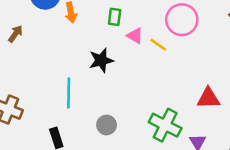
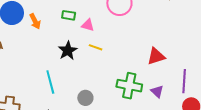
green rectangle: (115, 17) -> (69, 15), turned -72
yellow line: (158, 45) -> (96, 47), moved

